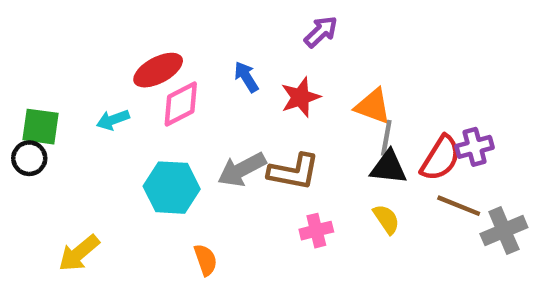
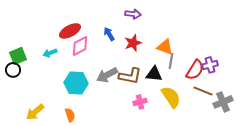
purple arrow: (321, 32) -> (133, 14), moved, turned 49
green square: (41, 127) -> (18, 56), turned -30
black triangle: (389, 167) -> (154, 74), moved
yellow semicircle: (386, 219) -> (171, 97), size x1.6
orange semicircle: (206, 260) -> (70, 115), moved

